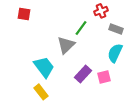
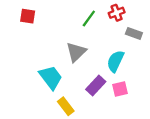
green line: (81, 28) -> (89, 18), moved
cyan semicircle: (115, 53) -> (115, 61), moved
yellow rectangle: (41, 92) -> (66, 106), moved

